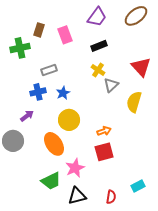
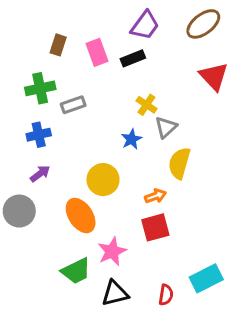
black rectangle: (99, 46) -> (133, 58), moved
green cross: (20, 48) -> (40, 88), moved
red triangle: (141, 67) -> (214, 76), moved
blue cross: (38, 92) -> (39, 135), moved
blue star: (63, 93) -> (131, 139), moved
yellow semicircle: (134, 102) -> (179, 163), moved
cyan rectangle: (138, 186) -> (206, 278), size x1.5

